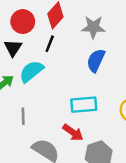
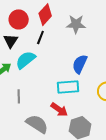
blue semicircle: (96, 60) -> (80, 64), moved

